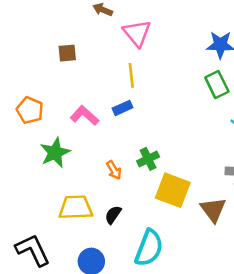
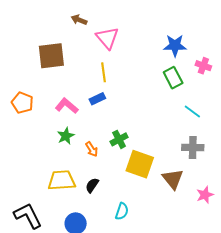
brown square: (67, 53) -> (51, 56), size x1.8
green star: (55, 153) -> (66, 136), moved, size x0.7
cyan semicircle: (149, 248) -> (122, 211), size x0.6

